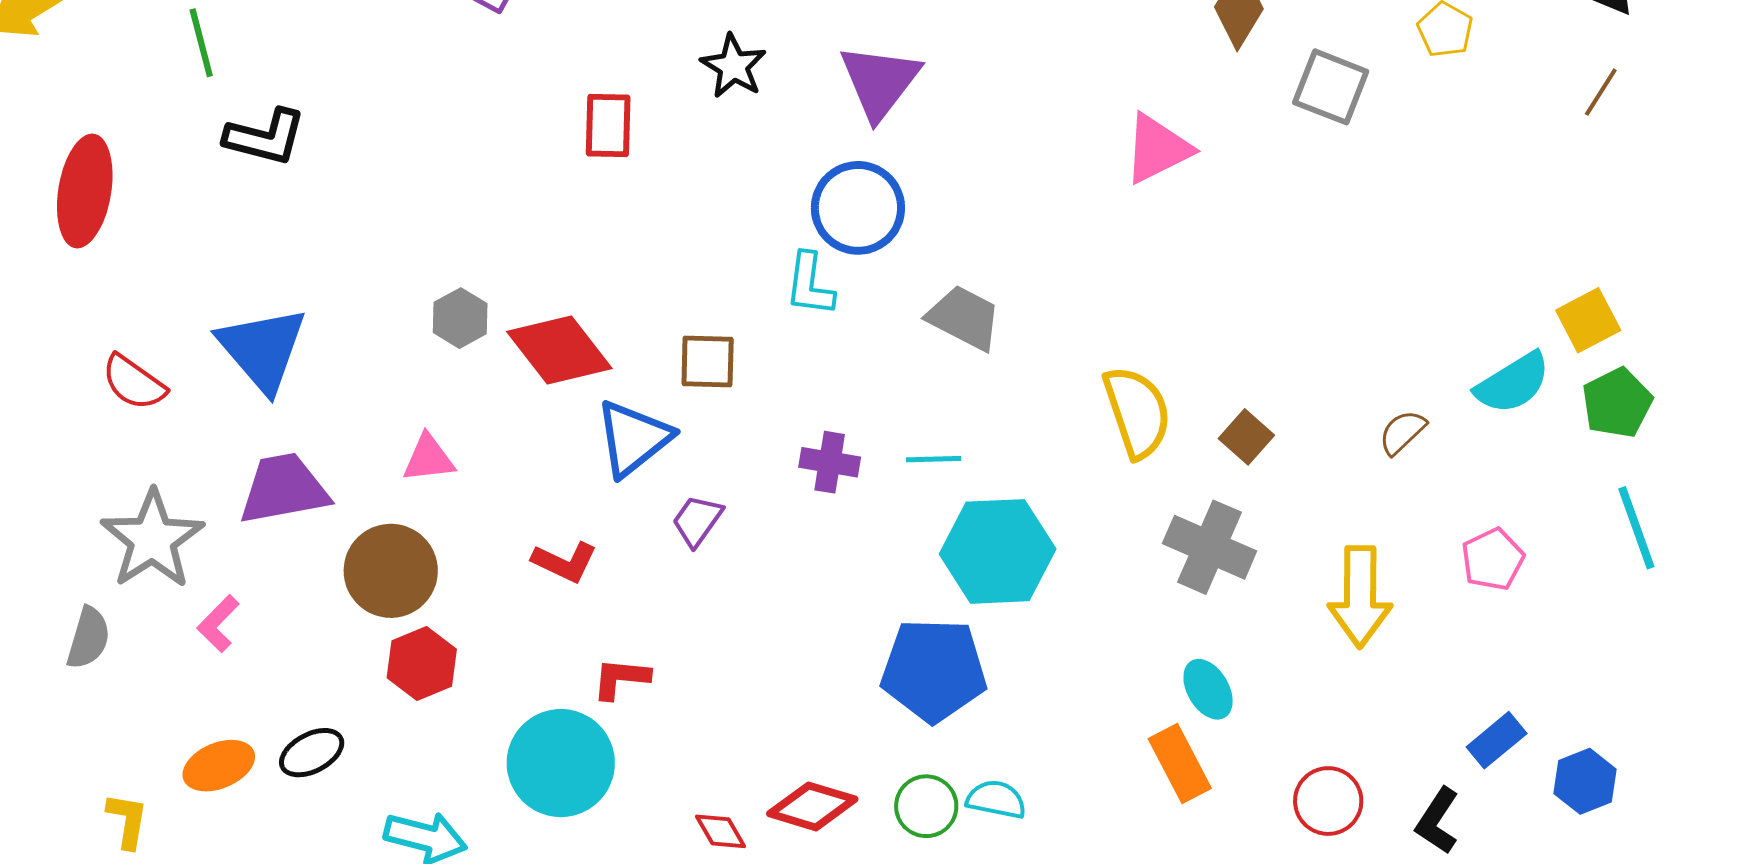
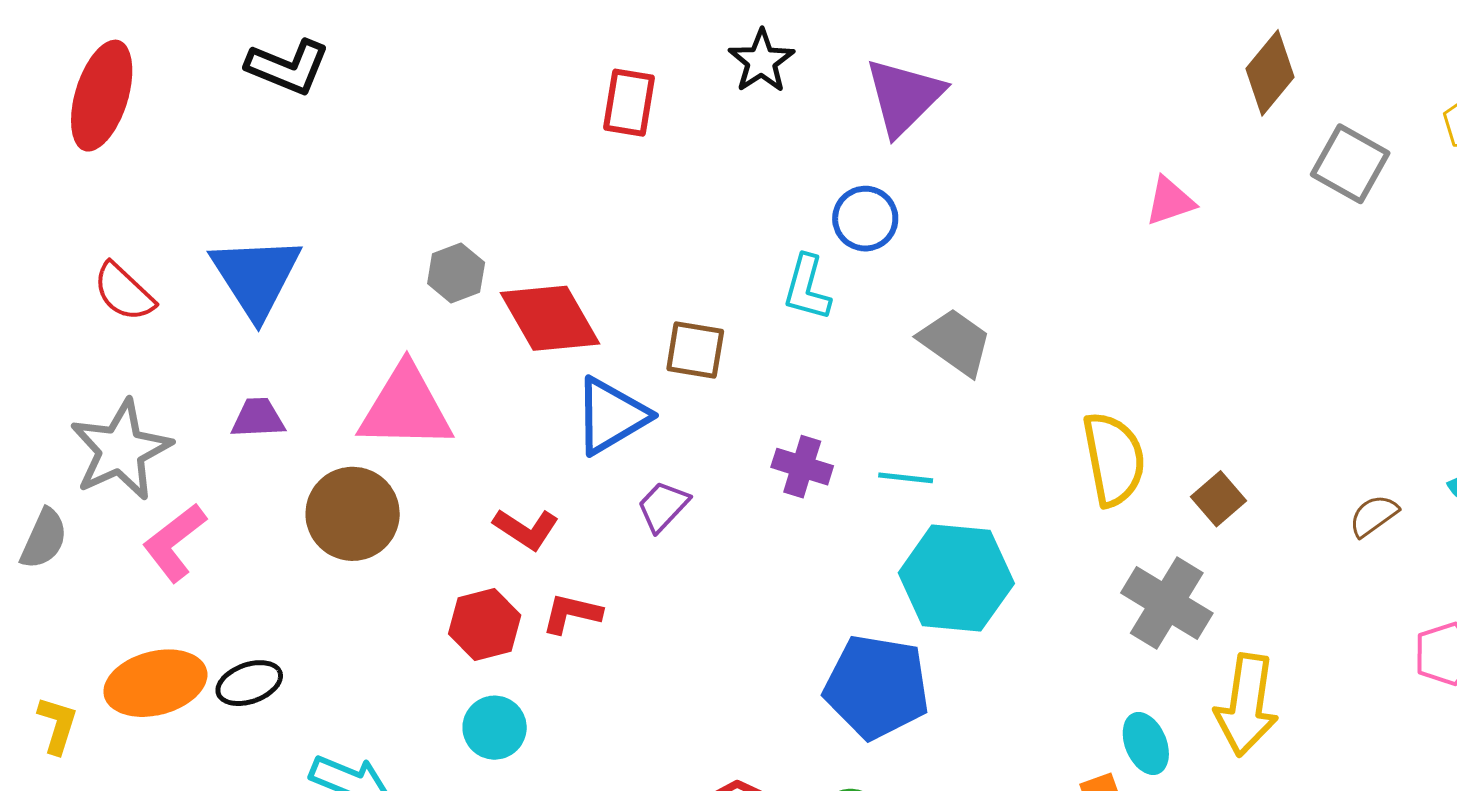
pink triangle: (1157, 149) -> (1170, 201), size x0.7
blue circle: (858, 208) -> (865, 219), size x0.7
pink triangle: (429, 458) -> (405, 408), size x1.8
purple trapezoid: (284, 489) -> (258, 418), size x0.6
yellow arrow: (1360, 597) -> (1247, 705), moved
pink L-shape: (218, 624) -> (174, 542), size x1.4
red hexagon: (422, 663) -> (485, 625), moved
red L-shape: (621, 678) -> (572, 613), moved
cyan circle: (561, 763) -> (495, 728), size x0.6
orange ellipse: (219, 766) -> (155, 683), size x1.4

